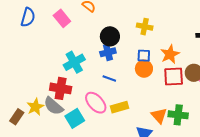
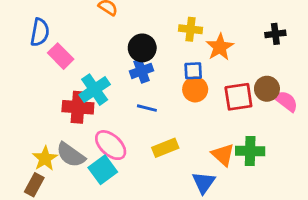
blue semicircle: (28, 17) -> (40, 32), moved
pink rectangle: (62, 18) -> (61, 56), moved
orange star: (170, 54) -> (220, 47), moved
red cross: (61, 88) -> (78, 107), moved
pink ellipse: (96, 103) -> (111, 145), moved
brown rectangle: (17, 117) -> (34, 185), moved

